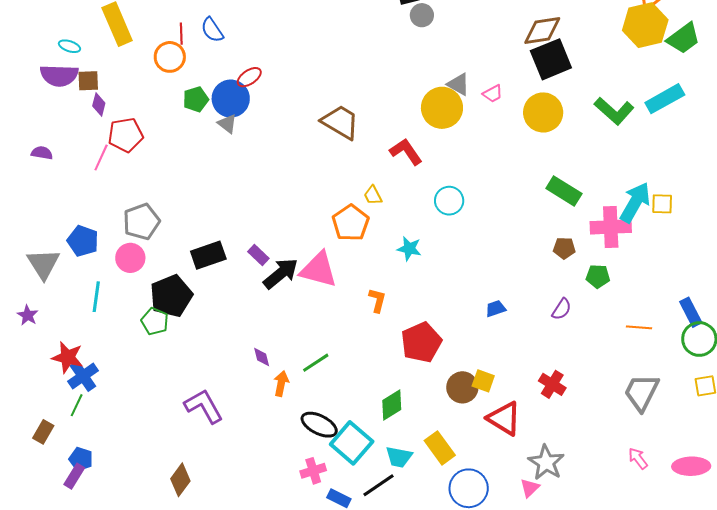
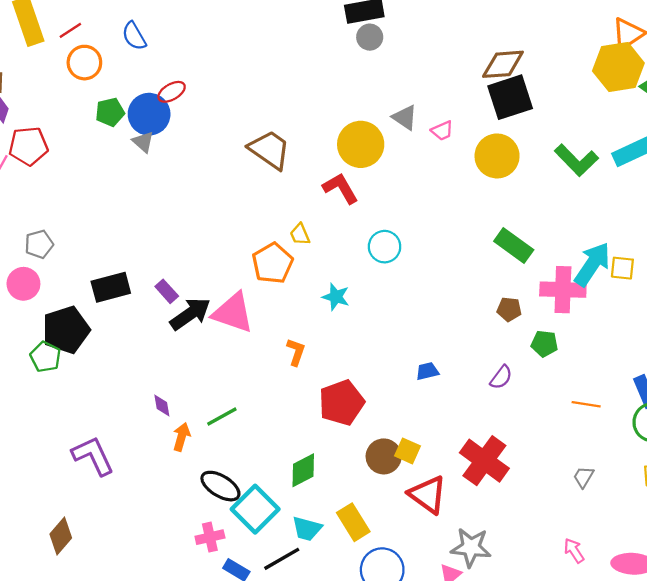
red line: (181, 34) -> (70, 30), moved, turned 55
yellow circle: (442, 108) -> (361, 144), moved
gray pentagon: (141, 222) -> (39, 244), size x0.7
red cross: (552, 384) -> (484, 461), size x1.6
gray trapezoid: (641, 392) -> (583, 477), size x0.5
gray star: (546, 463) -> (471, 547), turned -30

